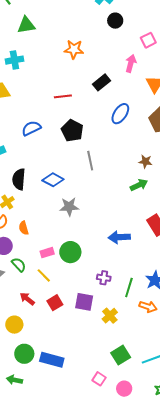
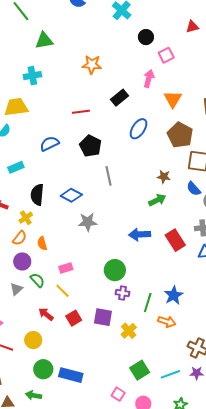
black circle: (115, 21) -> (146, 37), moved
blue arrow: (119, 237) -> (140, 234), moved
green circle: (70, 252) -> (115, 270), moved

